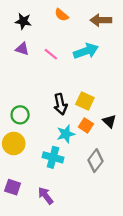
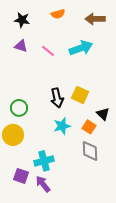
orange semicircle: (62, 15) -> (58, 14), turned -56
orange square: (86, 125) -> (89, 127), moved
cyan cross: (53, 157) -> (44, 161), moved, turned -30
gray diamond: (96, 161) -> (90, 151), turned -40
purple square: (13, 187) -> (21, 176), moved

